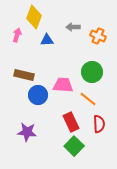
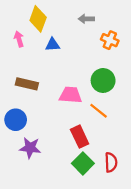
gray arrow: (73, 27) -> (86, 19), moved
pink arrow: (17, 35) -> (19, 39), turned -32
blue circle: (38, 95) -> (16, 120), moved
red semicircle: (99, 124) -> (111, 162), moved

